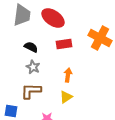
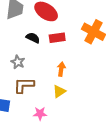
black semicircle: (31, 47) -> (33, 38), moved
gray star: (33, 67) -> (18, 62), moved

